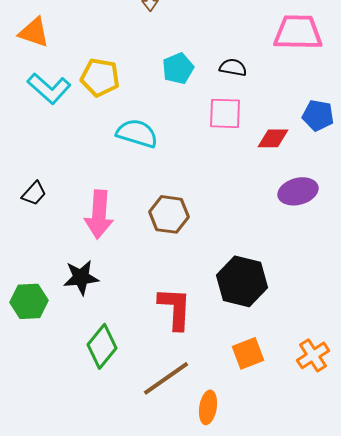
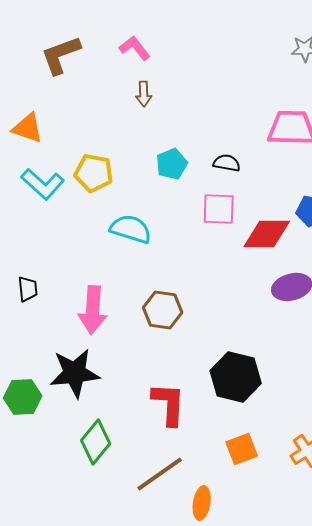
red diamond: (273, 138) -> (267, 234), size x1.5
black trapezoid: (34, 193) -> (28, 289), turned -48
black star: (81, 277) -> (75, 373), size x1.4

